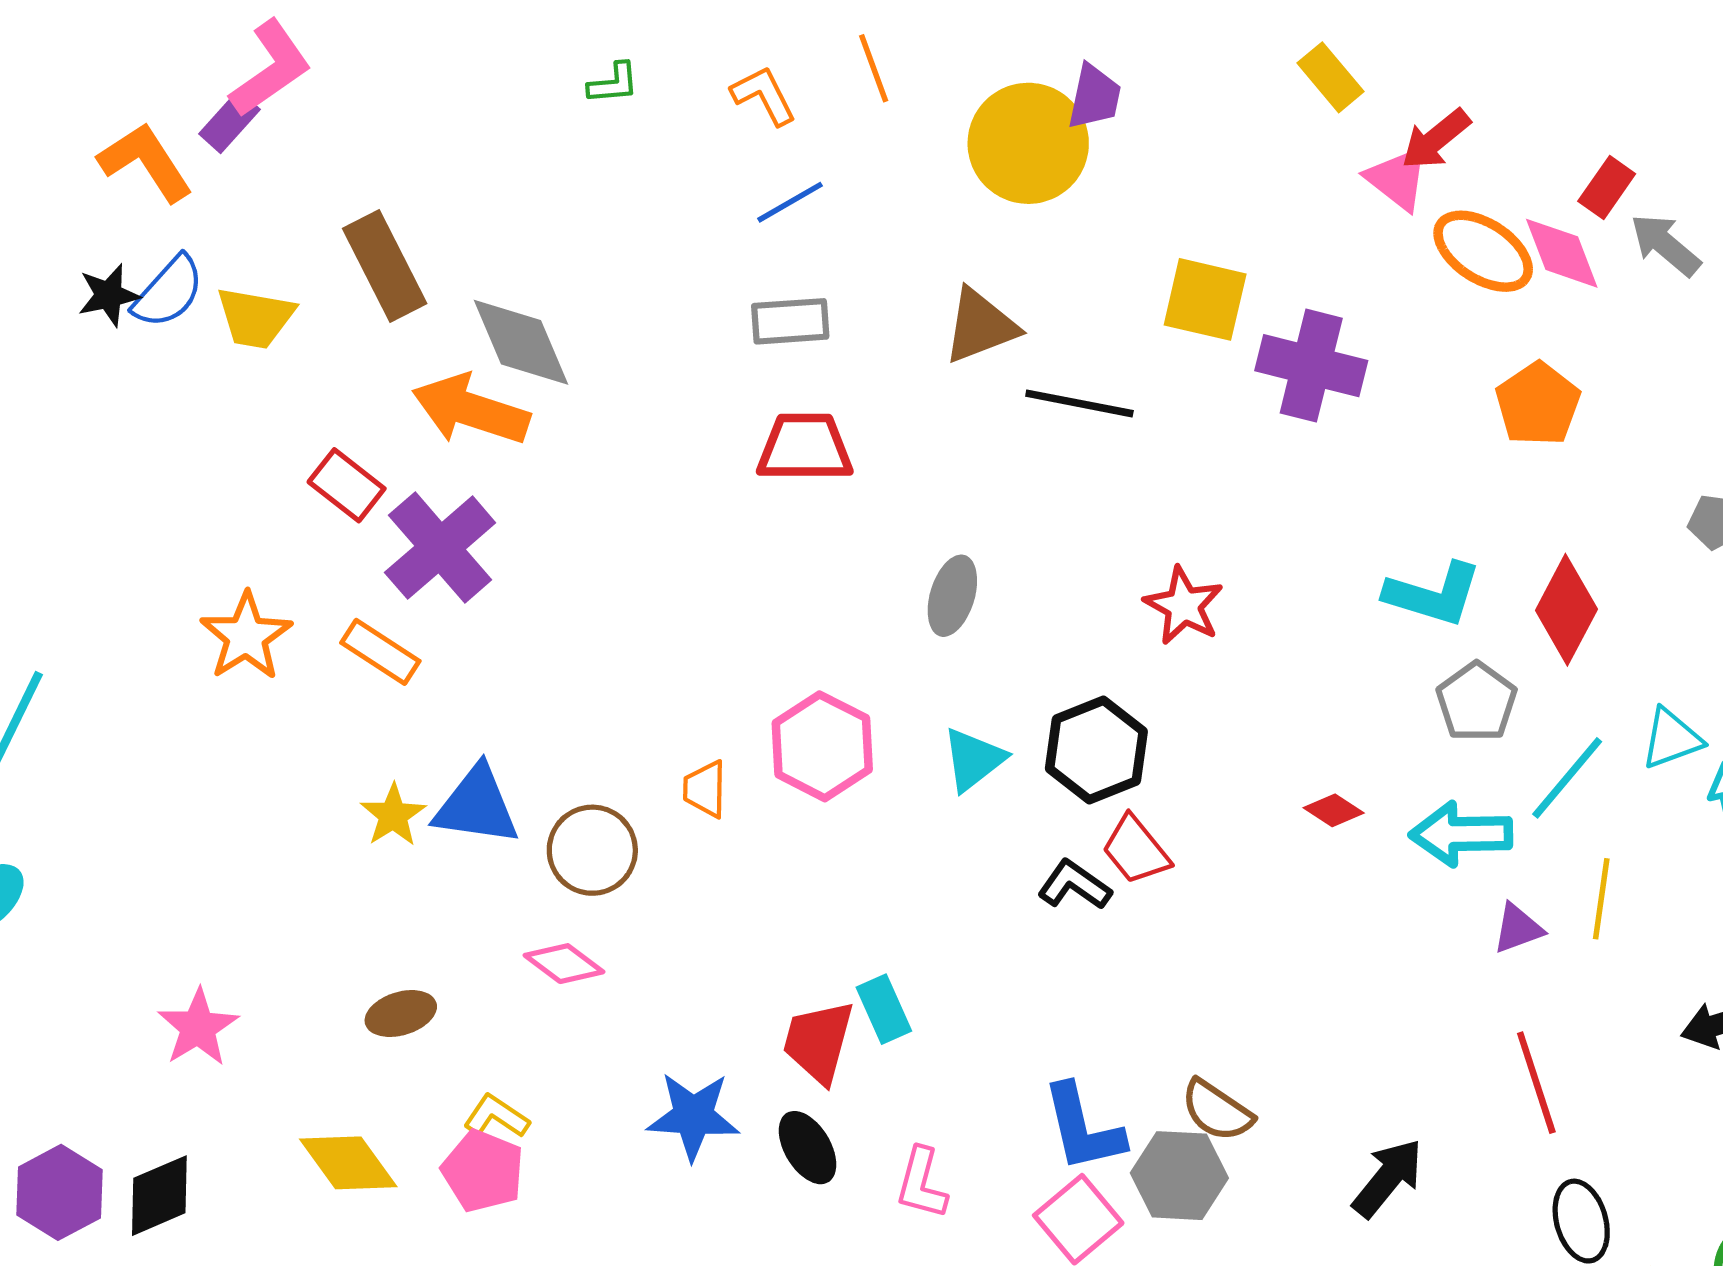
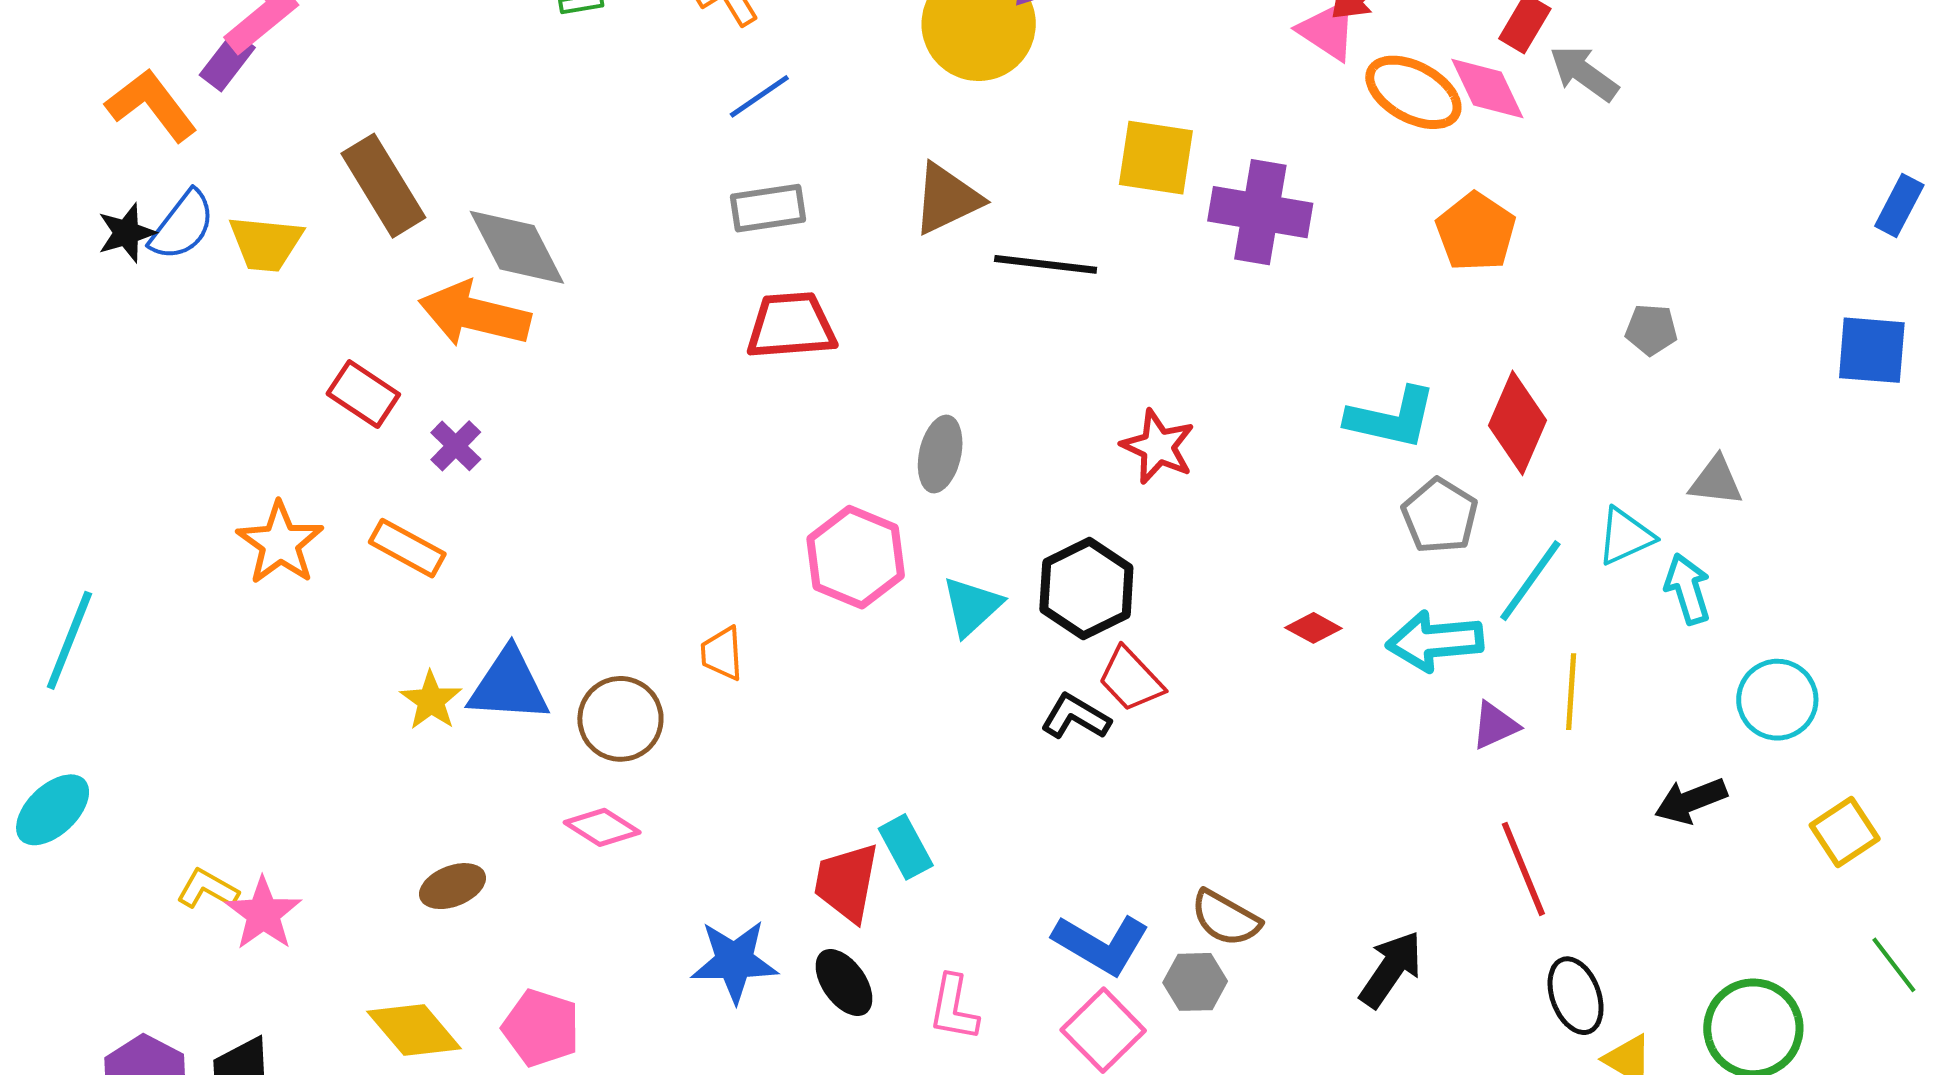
purple cross: (440, 548) -> (456, 446), size x0.5
pink hexagon: (822, 746) -> (856, 557), moved
yellow L-shape: (496, 1116) -> (208, 889), moved
blue L-shape: (1083, 1128) -> (1101, 944), turned -42
gray hexagon: (1179, 1176) -> (1195, 982), size x0.7

